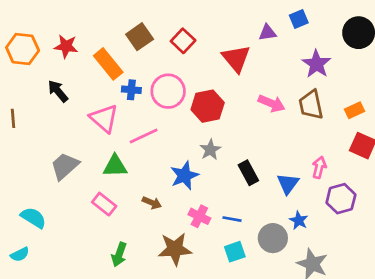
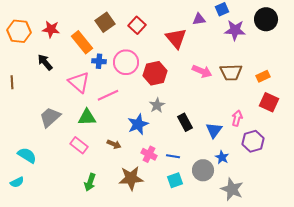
purple star: (316, 64) -> (235, 30), moved, turned -30
brown trapezoid: (311, 105) -> (231, 72), turned -80

